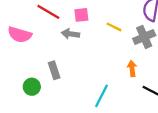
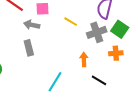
gray rectangle: (54, 70) -> (29, 48), moved

